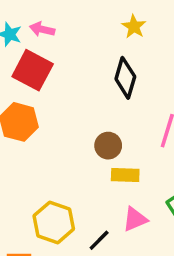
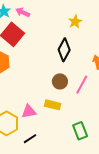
brown circle: (108, 146) -> (60, 81), moved
pink triangle: (135, 219) -> (29, 111), moved

